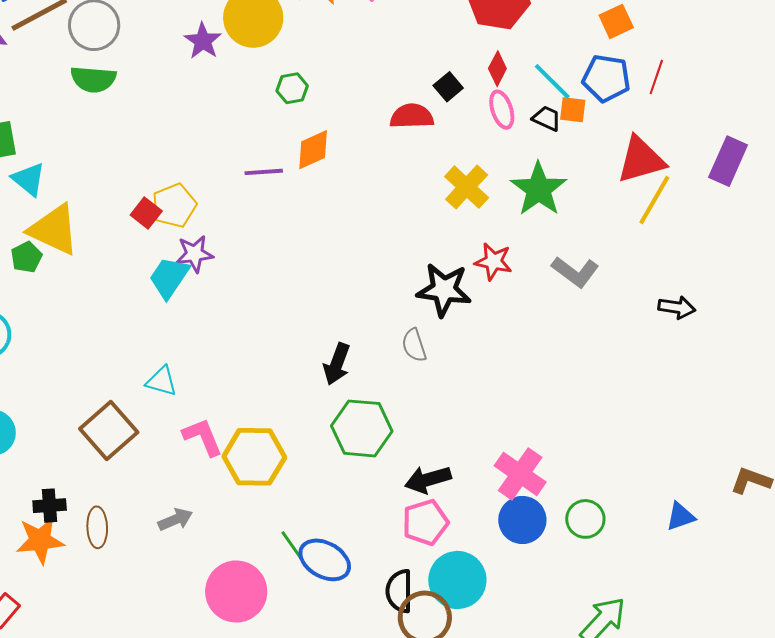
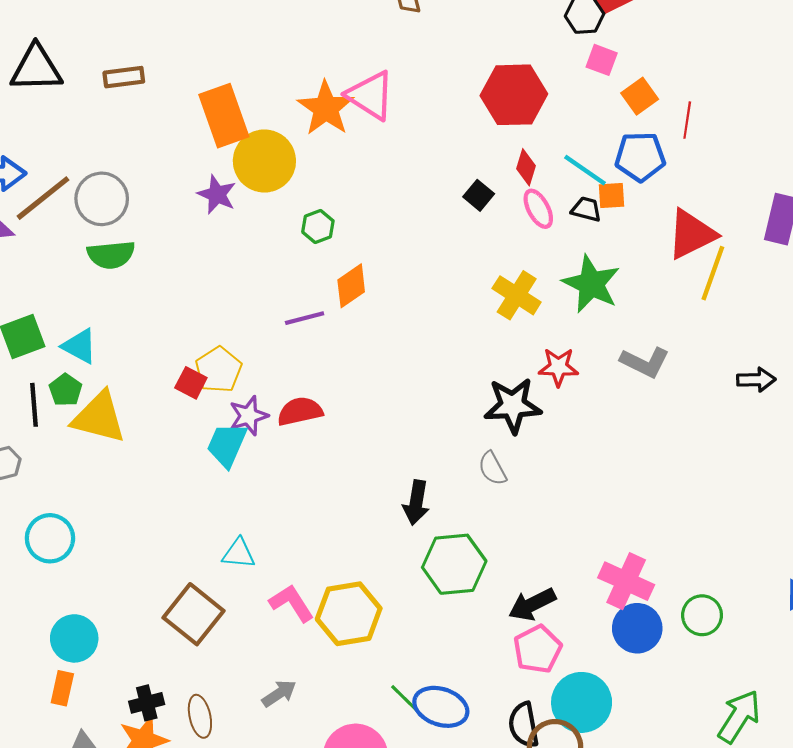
red line: (656, 77) -> (687, 120), moved
red semicircle: (412, 116) -> (300, 411), moved
cyan triangle: (29, 179) -> (80, 346), moved
green pentagon: (26, 257) -> (66, 390), moved

